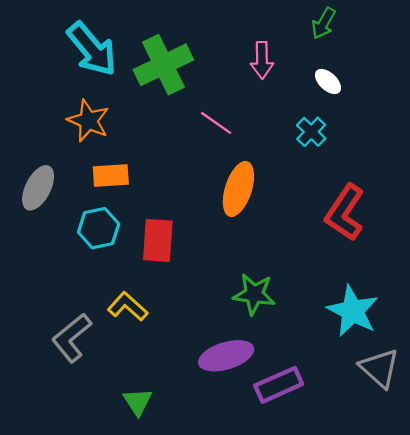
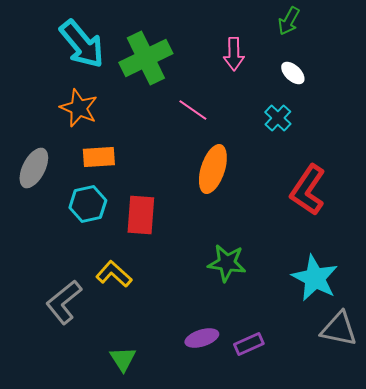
purple ellipse: (226, 356) -> (202, 338), moved, size x0.7
gray triangle: (379, 368) -> (339, 329), turned -30
purple rectangle: (279, 385) -> (249, 344), size x0.7

